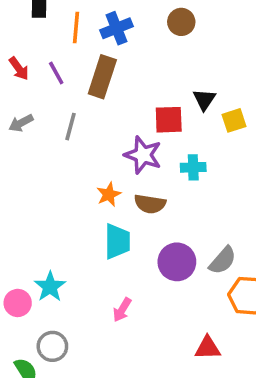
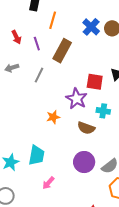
blue cross: (117, 28) -> (91, 27), moved, turned -36
brown semicircle: (150, 204) -> (86, 128), moved
cyan trapezoid: (117, 241) -> (37, 155), moved

